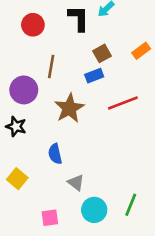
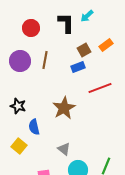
orange rectangle: (141, 51) -> (106, 45), moved
purple circle: (24, 90) -> (20, 61), moved
brown star: (69, 108) -> (64, 108), moved
blue semicircle: (55, 154) -> (34, 127), moved

